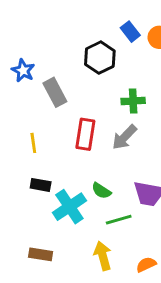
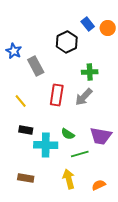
yellow line: (33, 143) -> (21, 101), turned -32
cyan cross: (69, 207) -> (46, 145), turned 35

